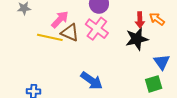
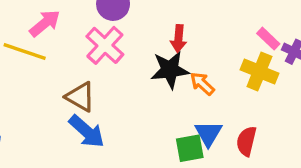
orange arrow: (157, 19) -> (202, 84), moved
brown triangle: (70, 33) -> (80, 97), moved
blue triangle: (162, 62) -> (208, 133), moved

